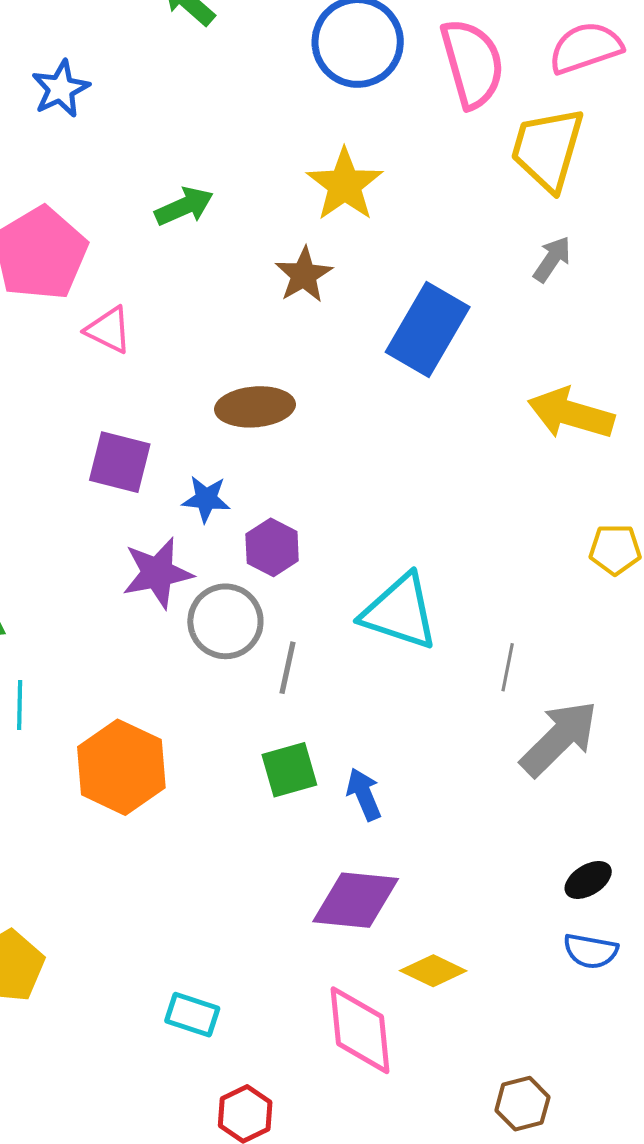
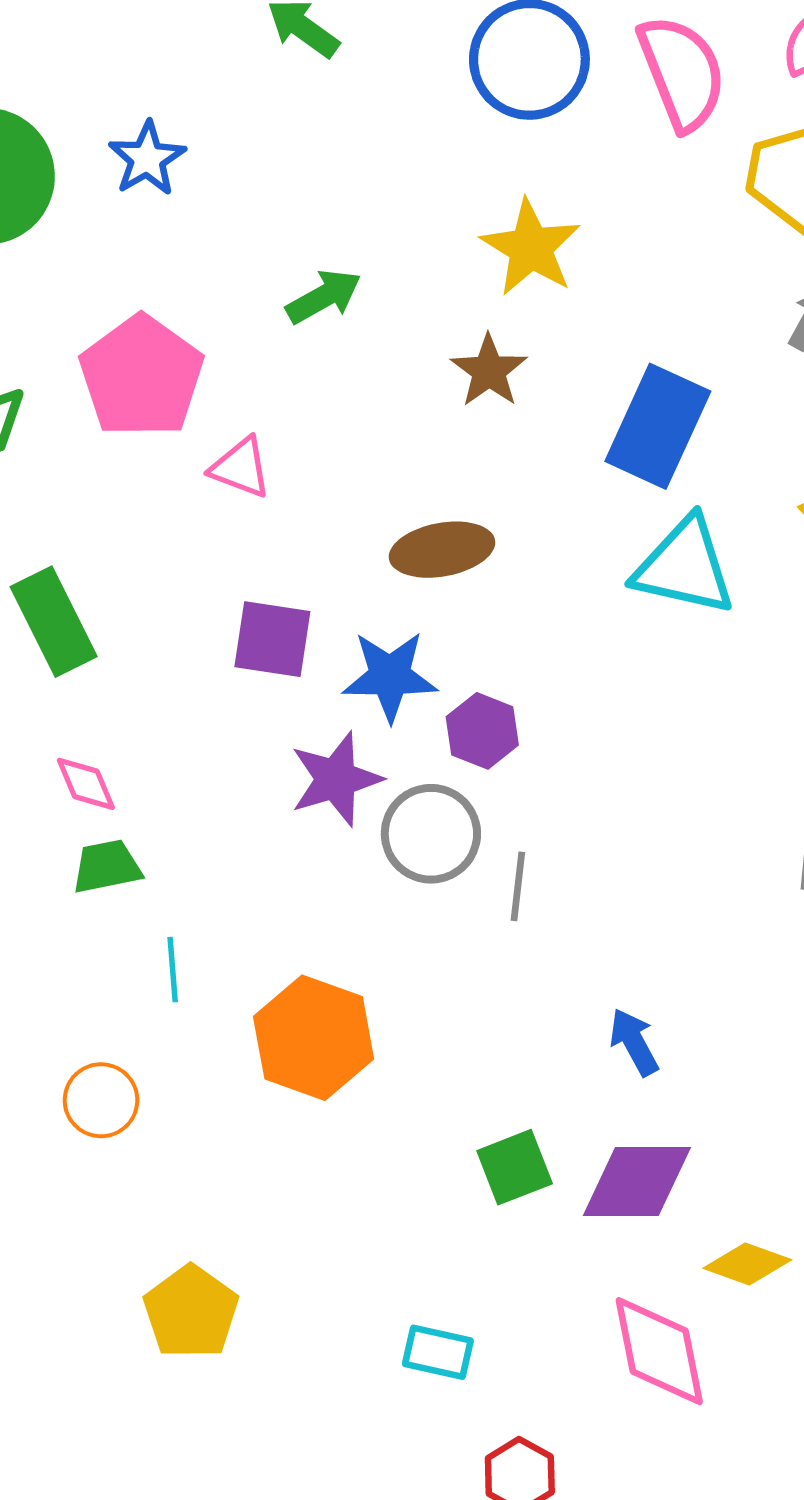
blue star: (206, 499) -> (390, 676), size x1.5
cyan triangle: (400, 612) -> (684, 567), moved
green square: (289, 770) -> (515, 1167), moved

